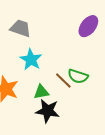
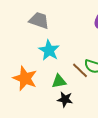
black star: (48, 111) -> (65, 99), size x0.7

